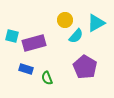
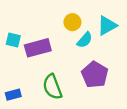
blue rectangle: (26, 69) -> (13, 95), moved, turned -32
green semicircle: (47, 78) -> (52, 87), size x1.6

